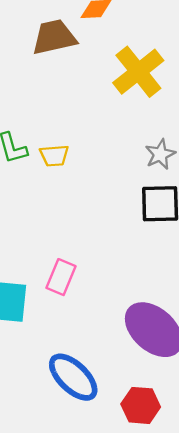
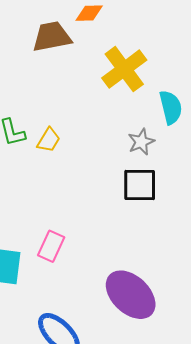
yellow trapezoid: (54, 156) -> (49, 140), turned -56

